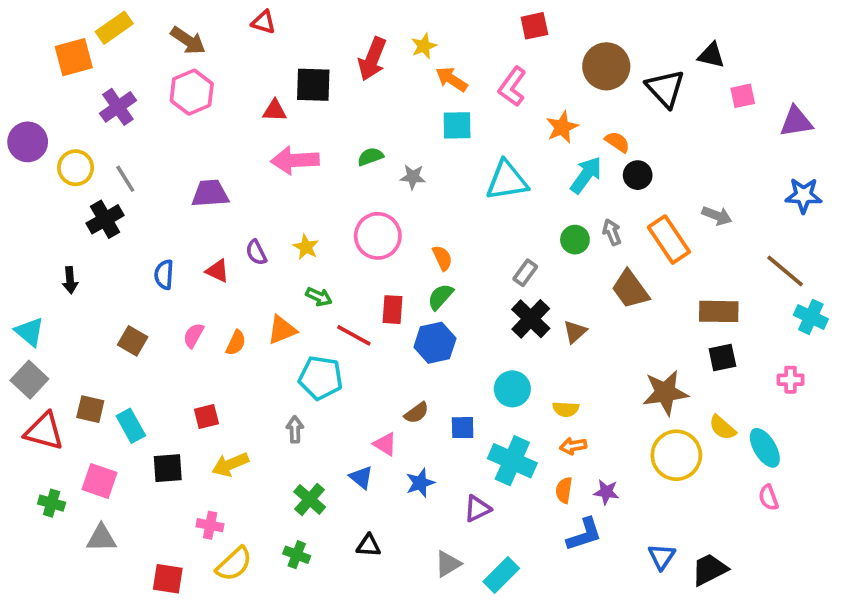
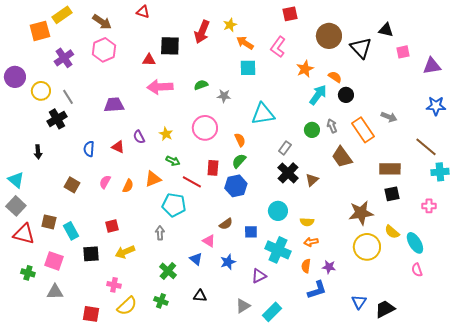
cyan triangle: (507, 181) -> (263, 114), moved
cyan cross: (811, 317) -> (440, 172), turned -30

